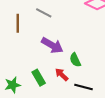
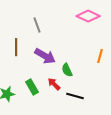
gray line: (44, 13) -> (37, 25), turned 42
brown line: (18, 23) -> (16, 47), moved

